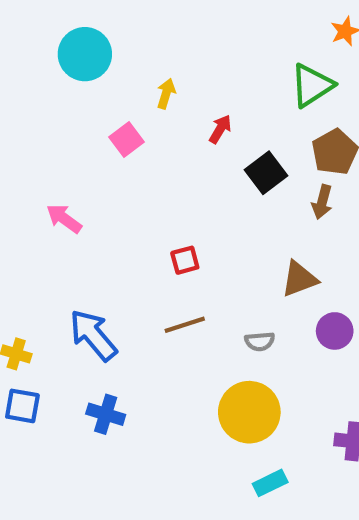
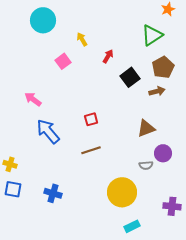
yellow arrow: (166, 94) -> (82, 39), turned -48
brown arrow: (322, 202) -> (157, 91), turned -119
blue arrow: (93, 335) -> (48, 131), moved
gray semicircle: (260, 341) -> (146, 165), moved

